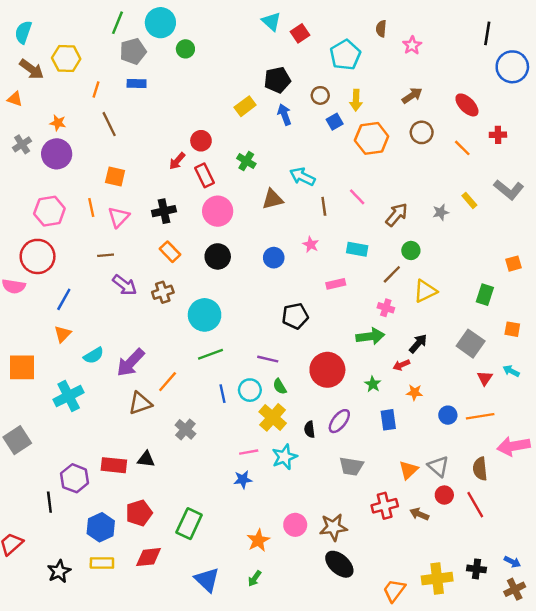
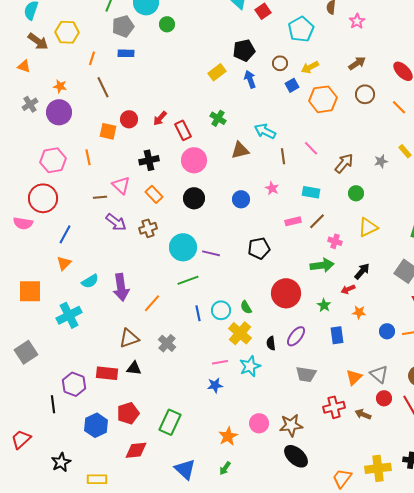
yellow arrow: (356, 100) -> (310, 67), turned 60
red circle: (201, 141) -> (129, 119), moved
pink triangle: (119, 217) -> (121, 185), moved, turned -30
brown line: (392, 274) -> (317, 221), moved
purple line: (268, 359) -> (211, 253), moved
purple arrow: (131, 363) -> (121, 287), turned -52
brown triangle: (140, 403) -> (129, 338), moved
yellow rectangle: (102, 563) -> (97, 479), moved

